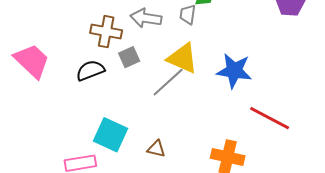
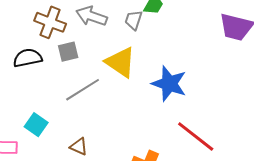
gray line: (168, 82) -> (83, 90), moved
cyan square: (110, 135) -> (36, 125), size x0.7

